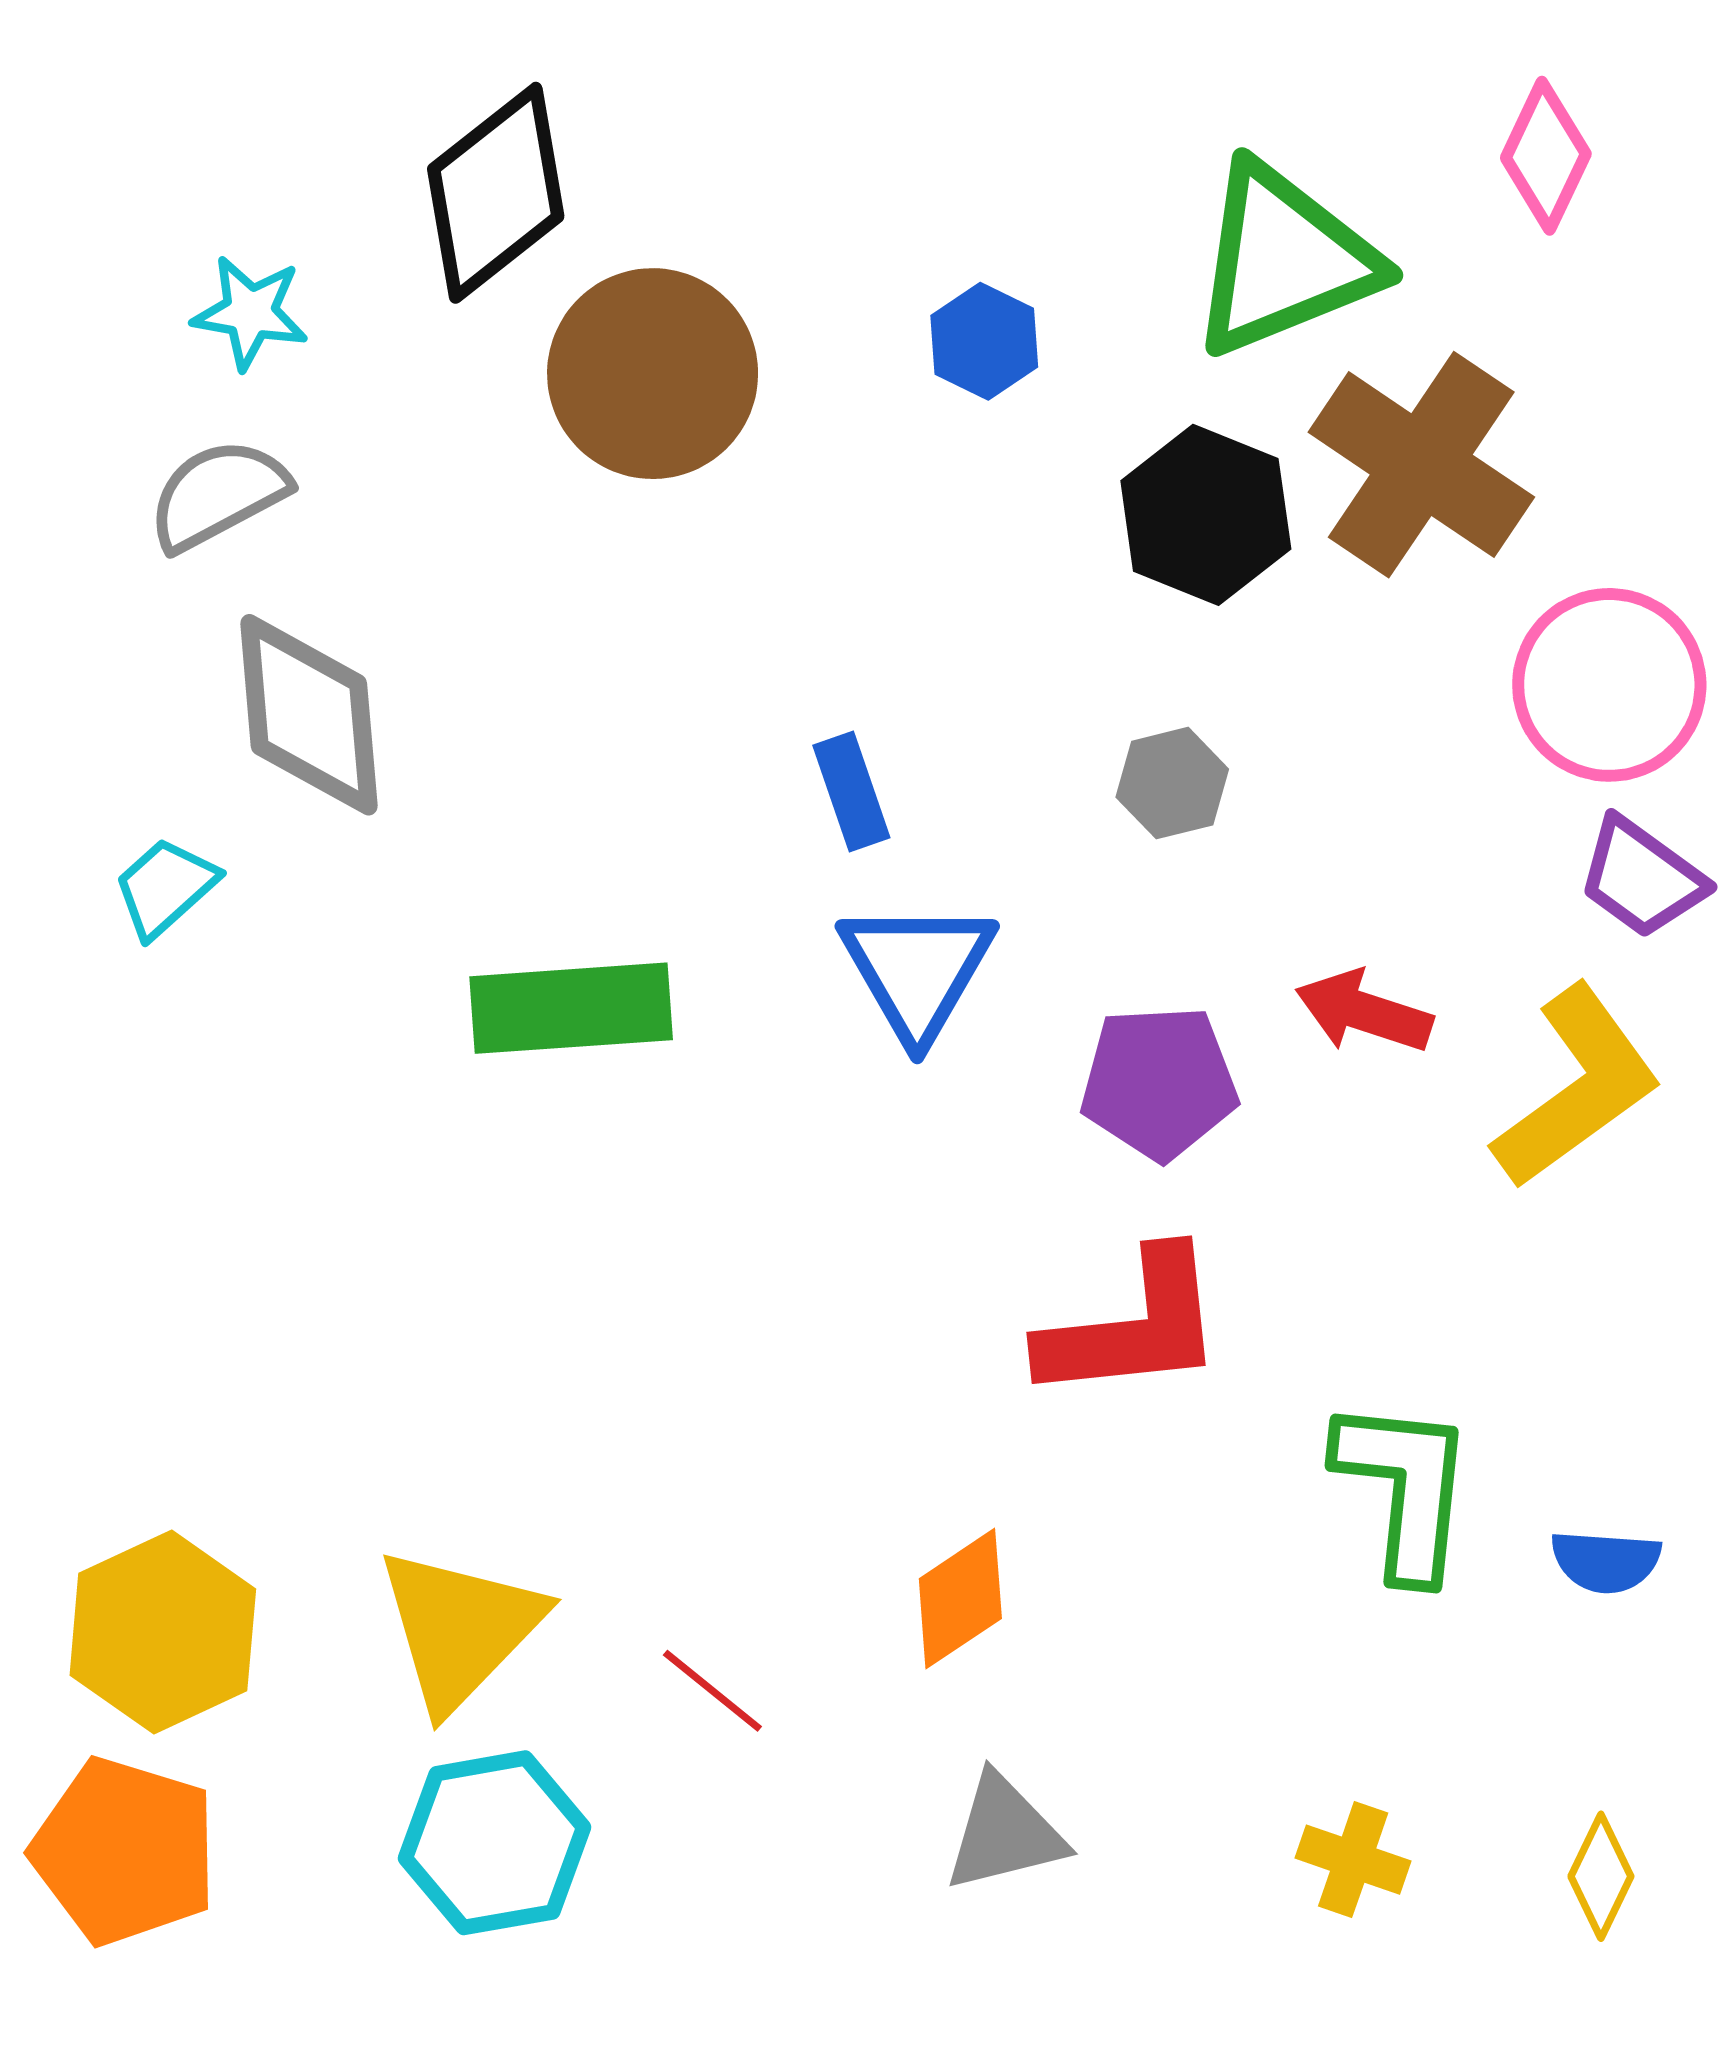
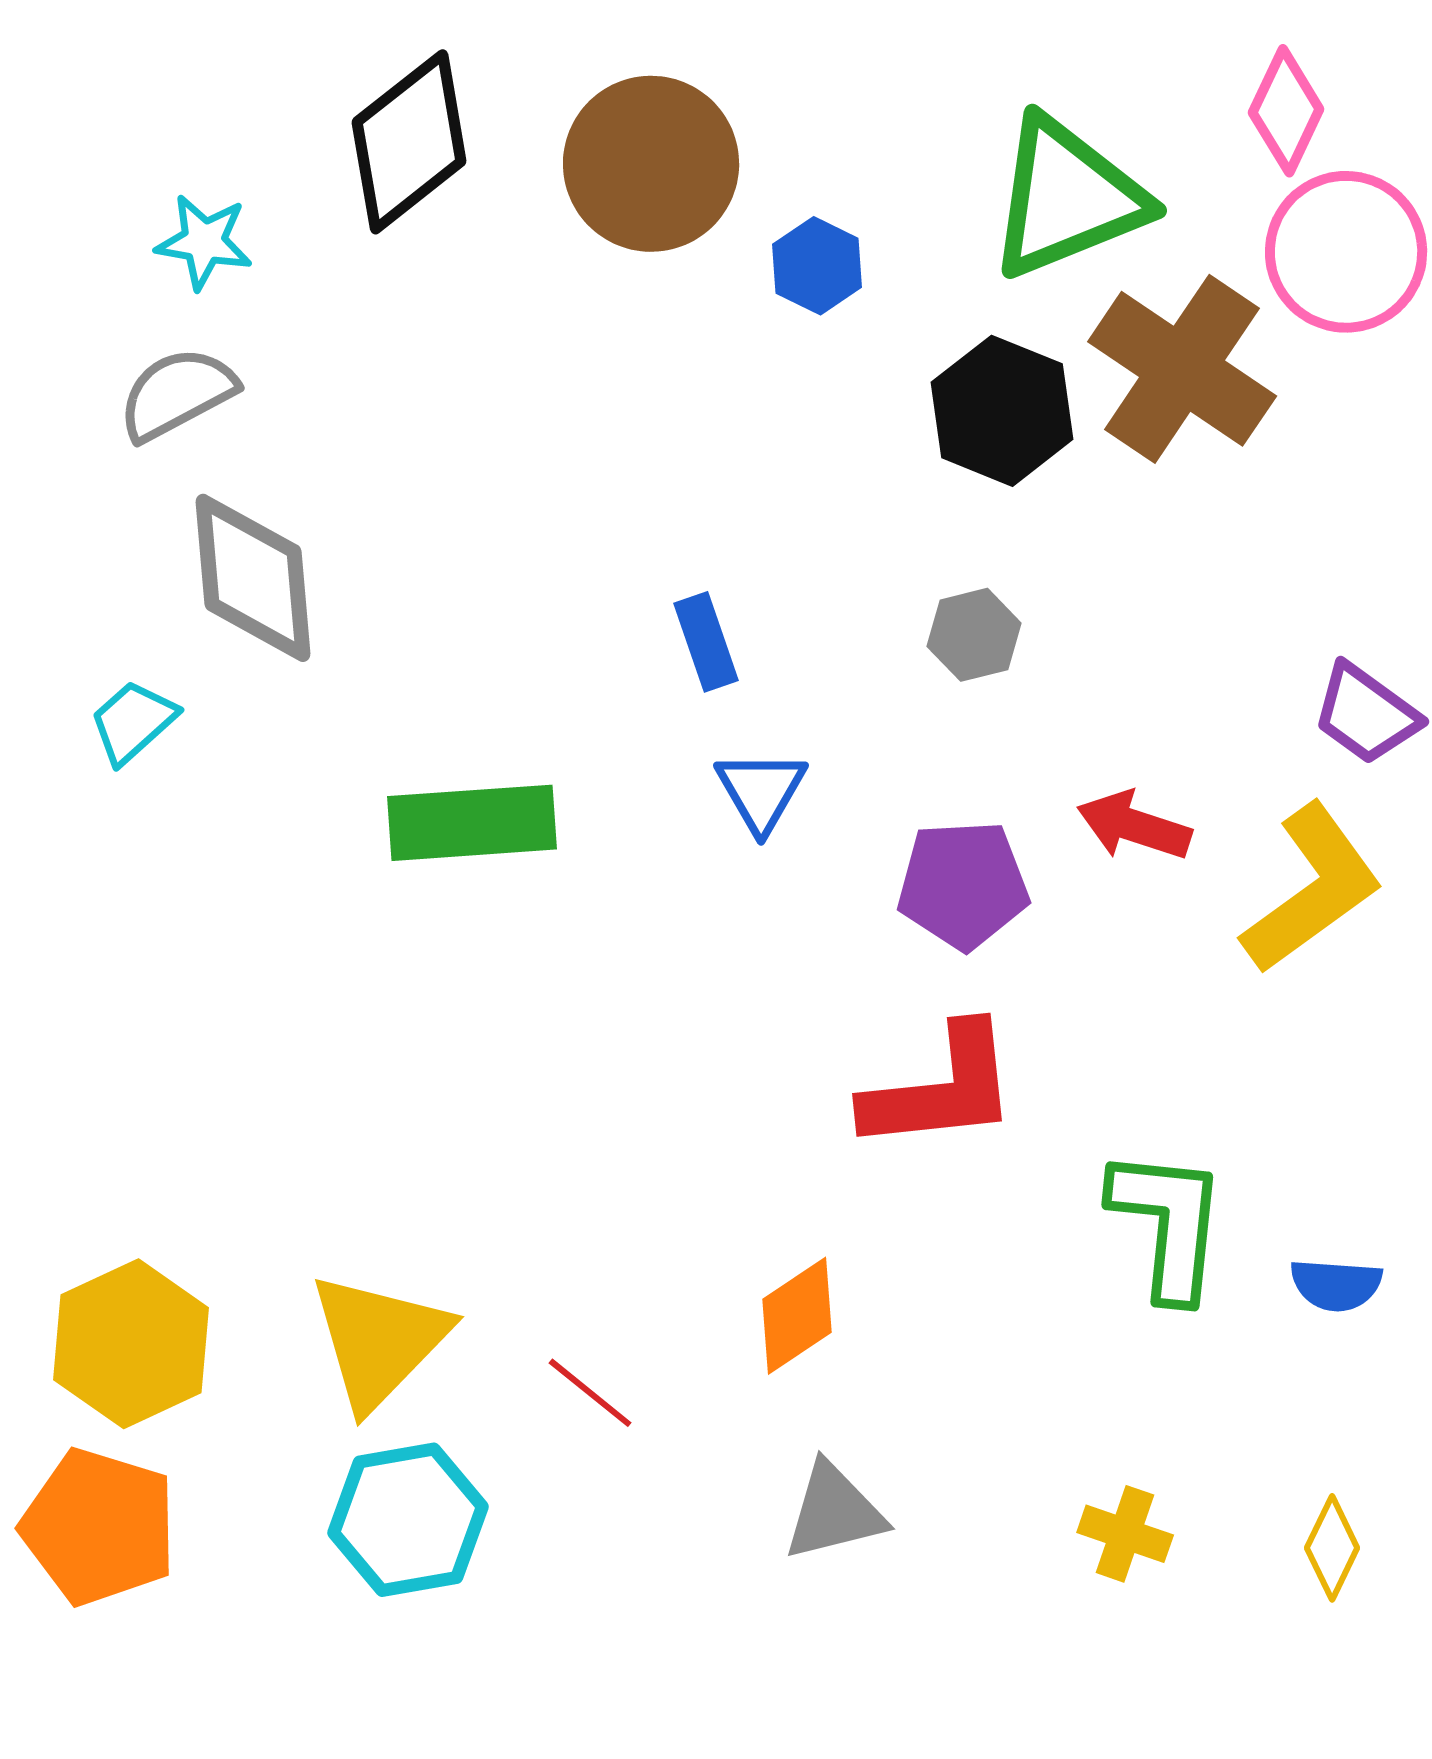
brown circle: (653, 374) -> (651, 164), moved
pink circle: (1609, 685) -> (1346, 252), moved
blue triangle: (917, 970) -> (761, 791), size x0.7

